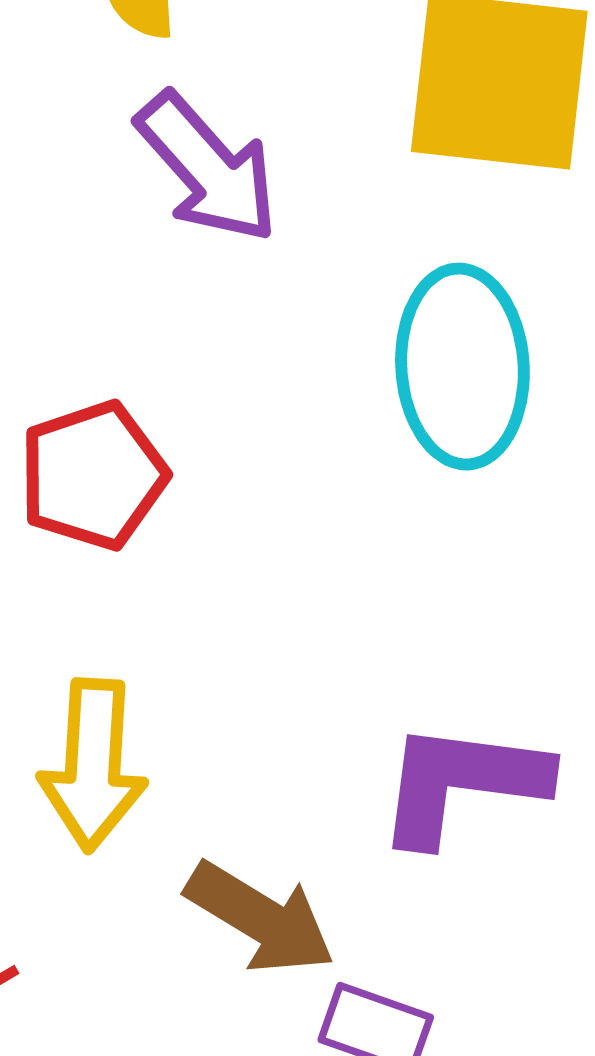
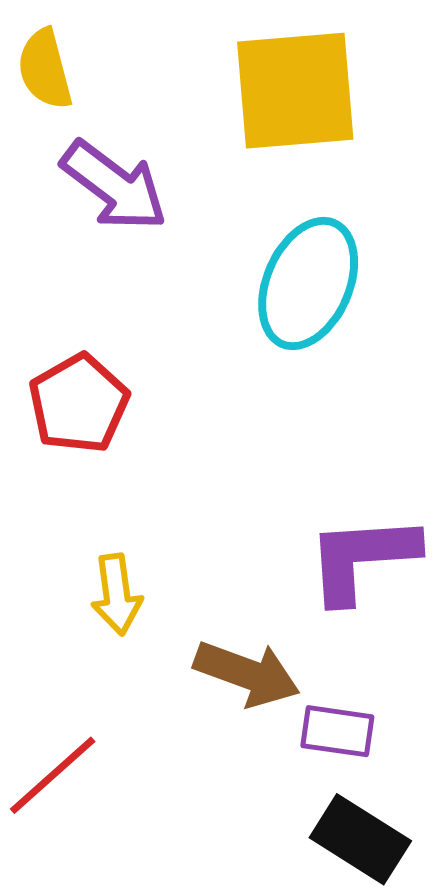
cyan ellipse: (462, 367) -> (308, 284), turned 38
yellow arrow: (93, 765) -> (117, 594), size x0.7

